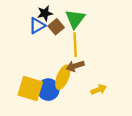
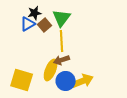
blue circle: (48, 90) -> (66, 81), moved
yellow arrow: (99, 90) -> (83, 81), size x1.5

